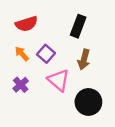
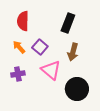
red semicircle: (26, 24) -> (23, 21), turned 108
purple cross: (21, 85) -> (18, 74), turned 32

